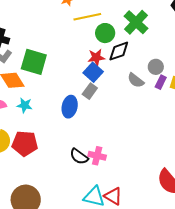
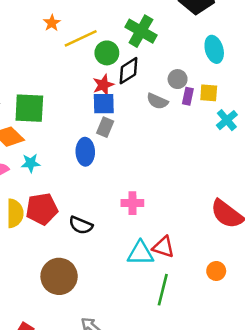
blue square: (93, 72) -> (104, 104), turned -30
black semicircle: (79, 156) -> (81, 225), moved

